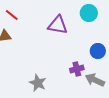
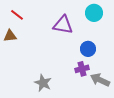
blue circle: (98, 51) -> (88, 49), moved

